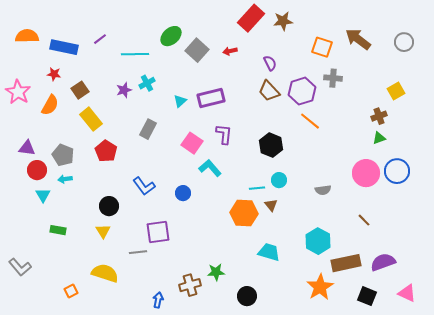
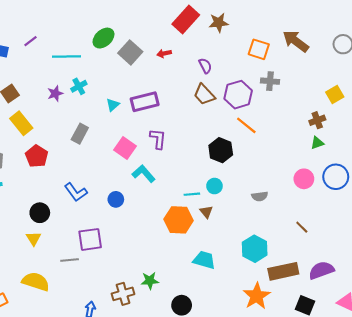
black hexagon: (271, 145) -> (221, 150), moved
pink circle: (366, 173) -> (304, 179), size x0.7

